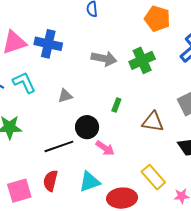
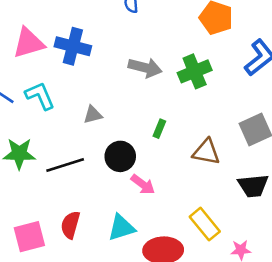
black line: (59, 146) -> (65, 165), moved

